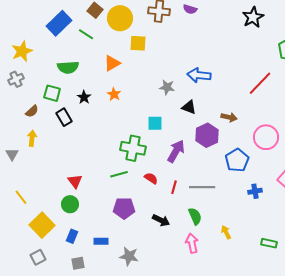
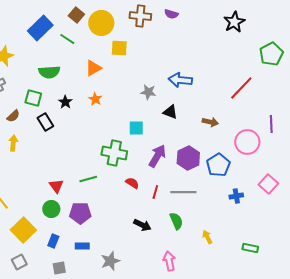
purple hexagon: (207, 135) -> (188, 158), moved
green line: (119, 174) -> (88, 179), moved
purple pentagon: (124, 208) -> (80, 213), moved
pink arrow: (192, 243) -> (169, 261), moved
gray star: (129, 256) -> (110, 261), turned -30

